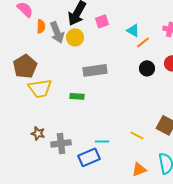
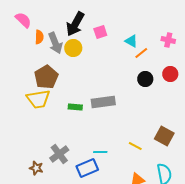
brown pentagon: (25, 66) -> (46, 77), moved
gray rectangle: (95, 70) -> (103, 102), moved
brown star: (38, 133) -> (36, 168), moved
gray cross: (61, 143) -> (59, 154), turned -30

